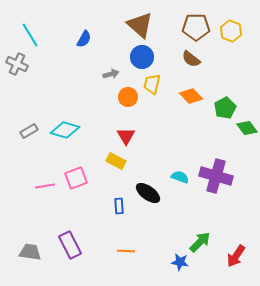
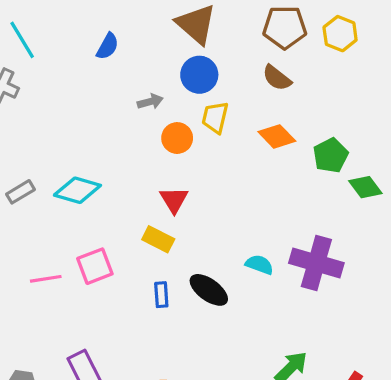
blue rectangle: (119, 206) -> (161, 295), moved

